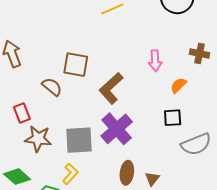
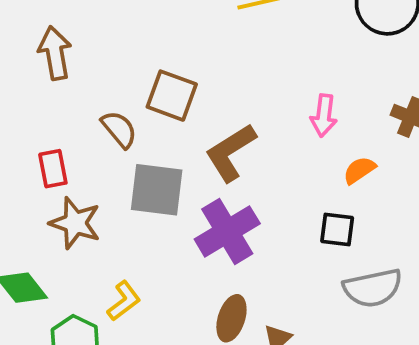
gray square: (79, 140) -> (157, 190), moved

